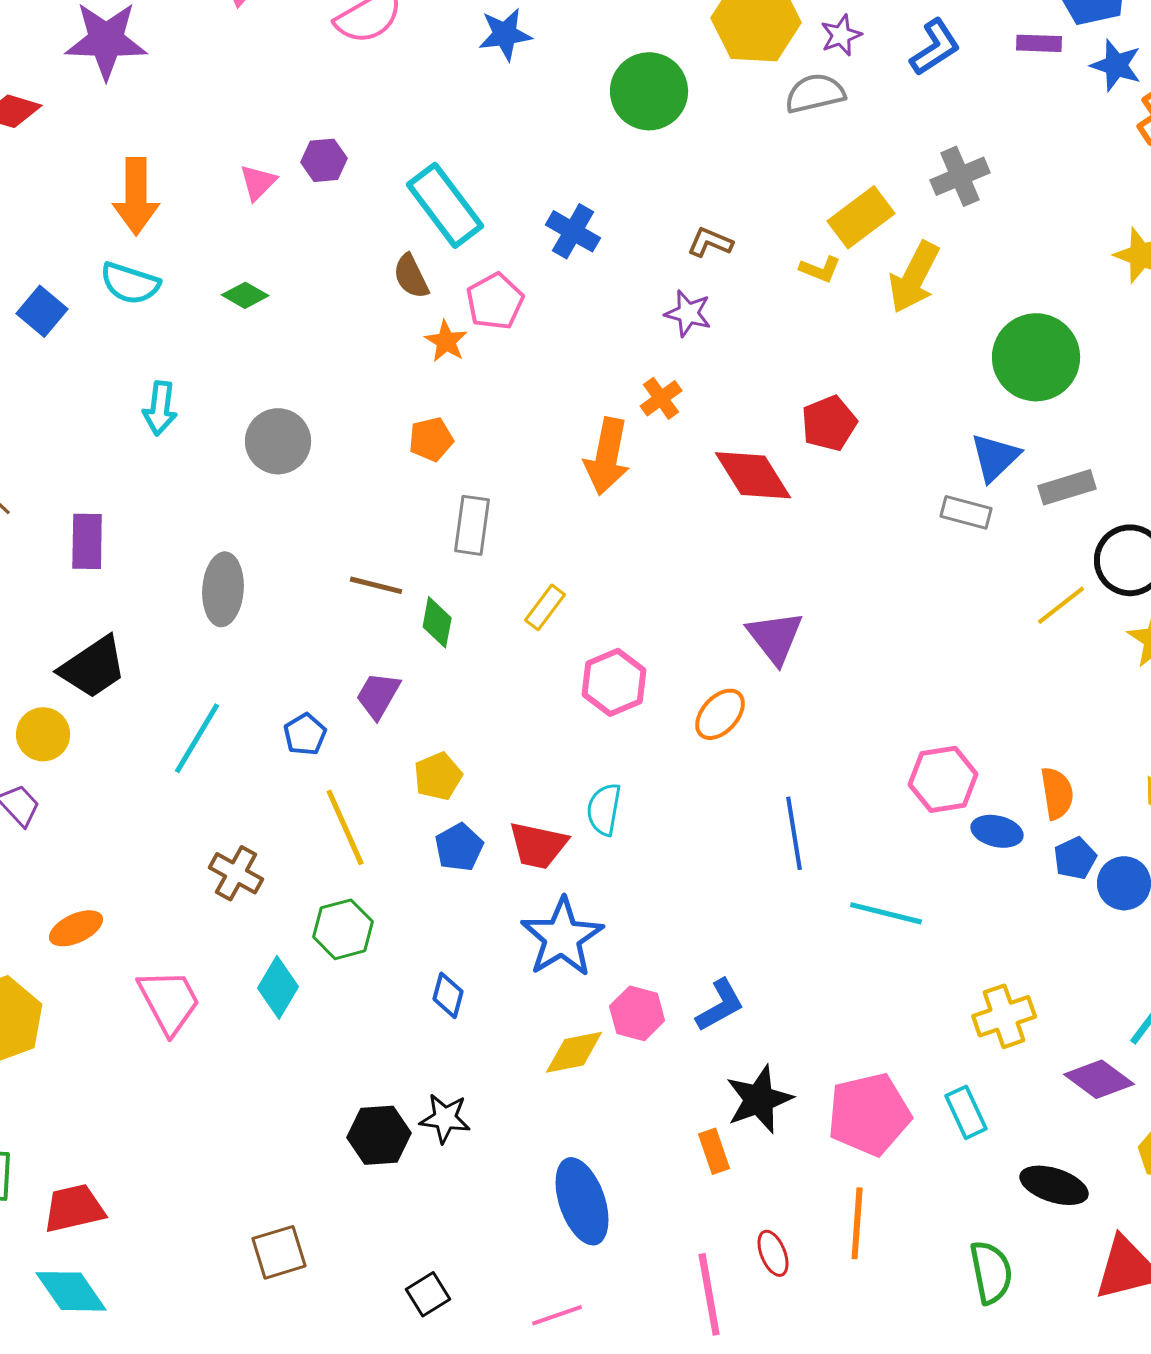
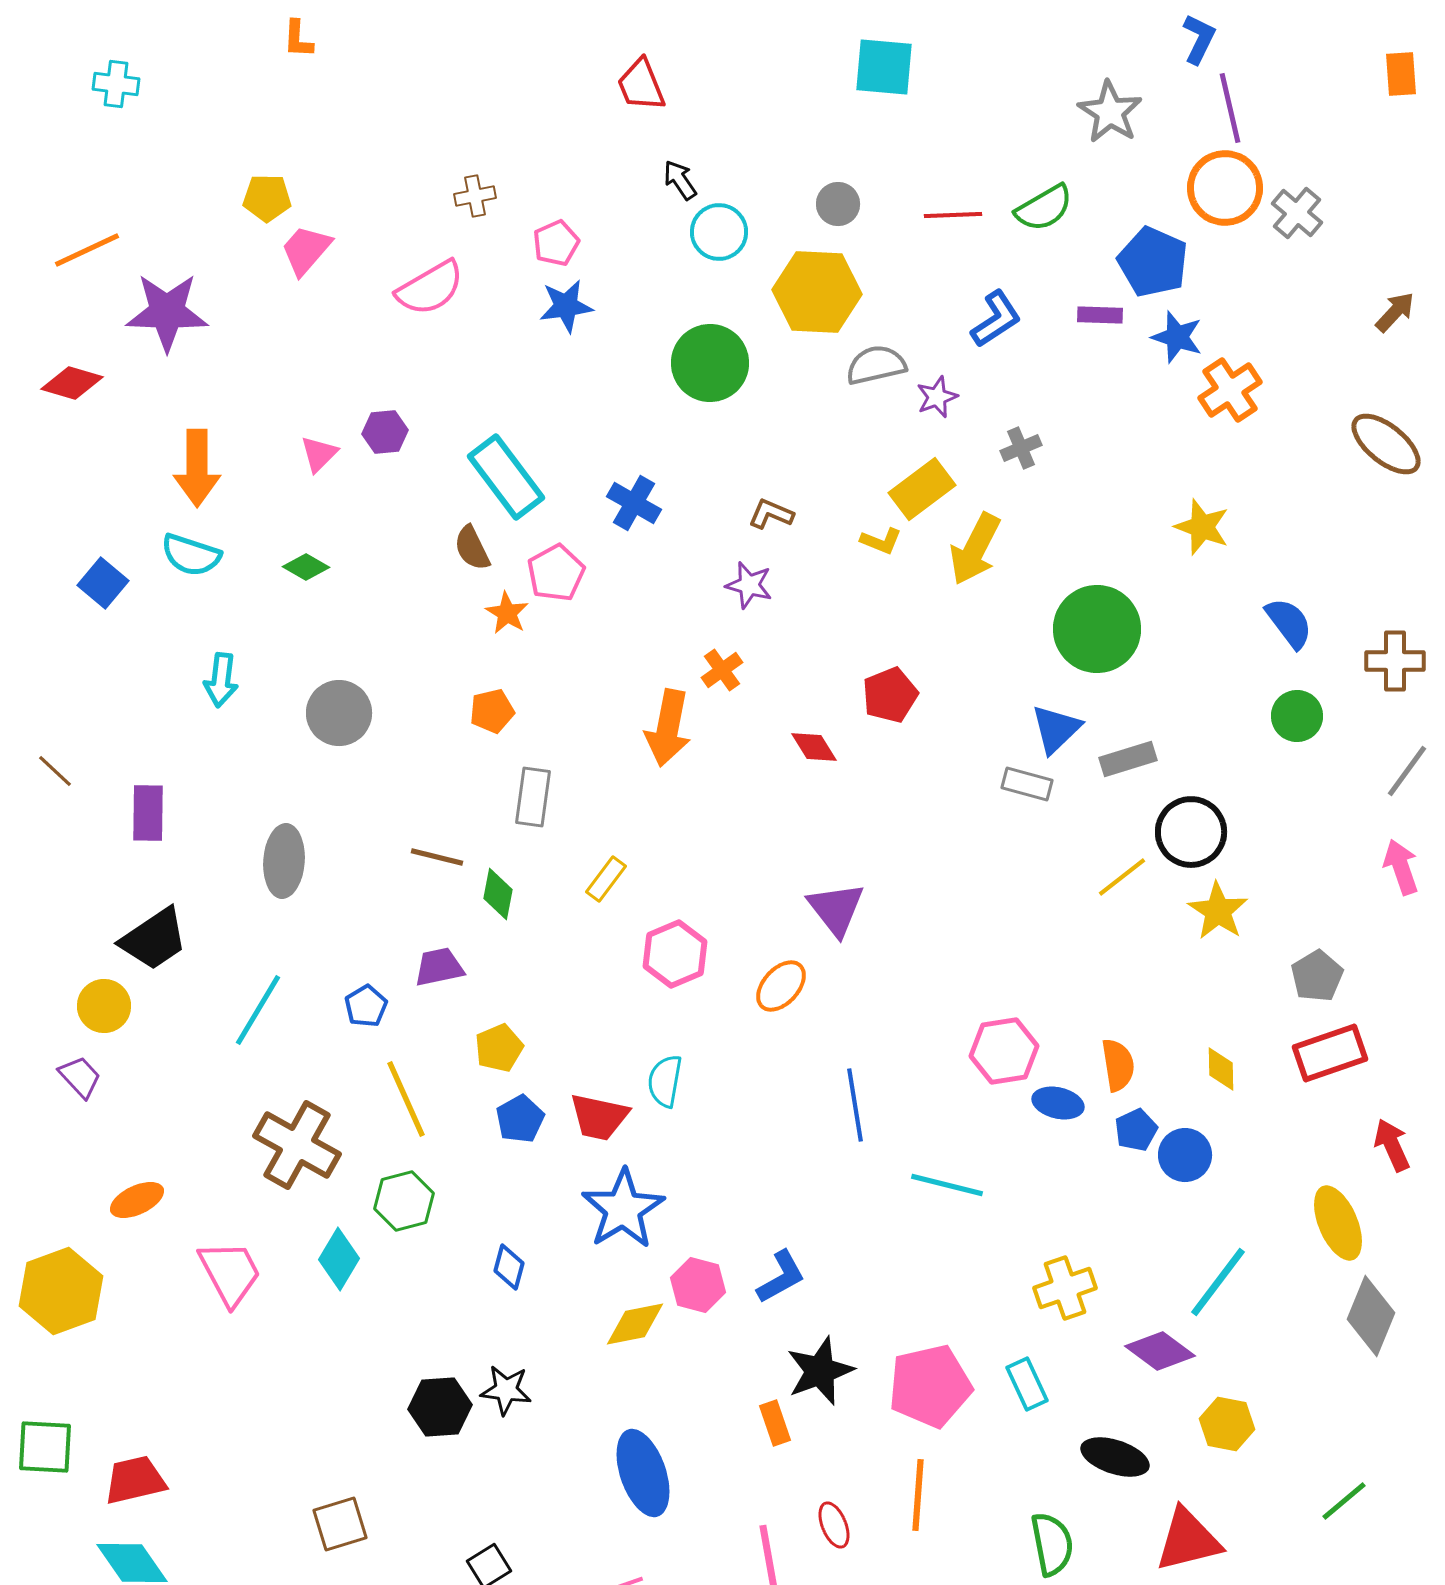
purple star: (841, 35) -> (937, 397), moved
gray cross: (960, 176) -> (1021, 448), size x0.7
red diamond: (753, 475) -> (814, 747), size x0.6
purple trapezoid: (378, 695) -> (439, 967), turned 48
brown cross: (236, 873) -> (297, 1145), size x1.6

